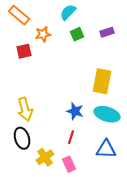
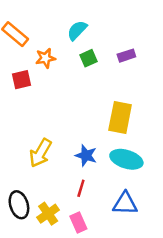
yellow arrow: (25, 109) -> (40, 153), moved, turned 45
black ellipse: (22, 138) -> (19, 205), moved

